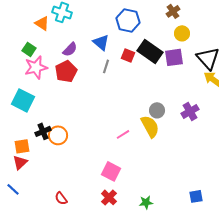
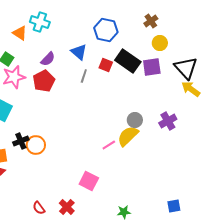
yellow semicircle: (150, 126) -> (128, 136), turned -105
pink line: (123, 134) -> (109, 145), moved
red cross: (109, 197) -> (67, 207), moved

